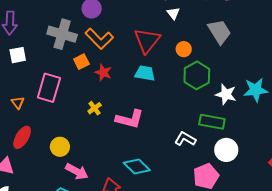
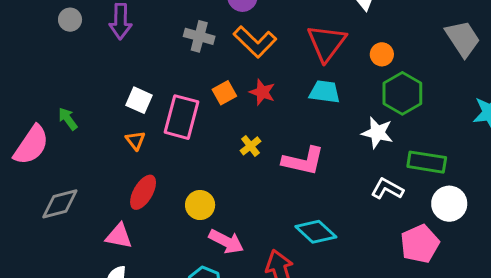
gray trapezoid: (219, 32) -> (463, 39), moved
gray cross: (62, 34) -> (199, 36), size x0.7
white square: (18, 55) -> (139, 100), moved, turned 36
orange square: (81, 62) -> (224, 93), moved
white star: (226, 94) -> (377, 133), moved

